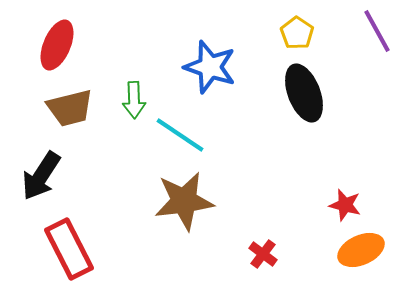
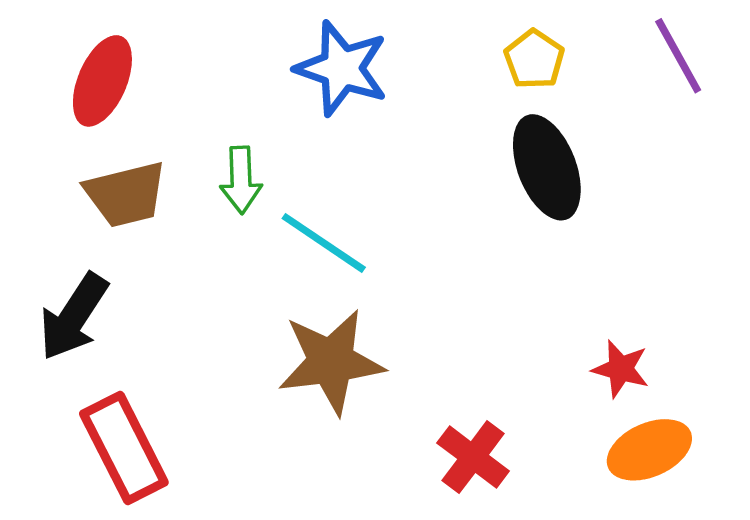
blue star: (210, 67) -> (342, 68), moved
red cross: (263, 254) -> (473, 457), size x1.4

